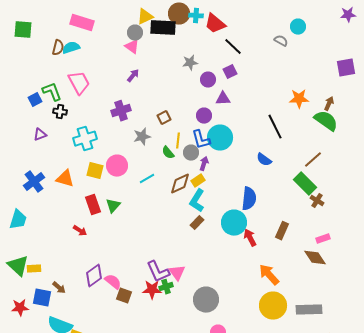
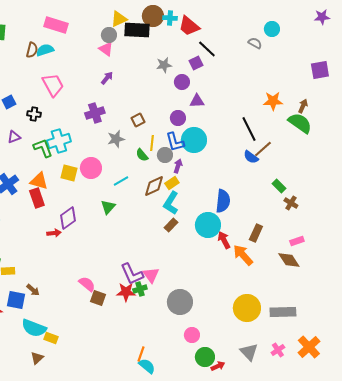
purple square: (230, 72) -> (196, 63), moved
green L-shape: (52, 92) -> (43, 148), moved
blue semicircle: (264, 160) -> (251, 157), moved
brown line: (313, 160) -> (263, 149), moved
green rectangle: (305, 184) -> (279, 186), size x0.6
red rectangle: (93, 205) -> (37, 198), moved
green triangle: (113, 206) -> (108, 207), moved
red arrow: (80, 231) -> (54, 233), turned -40
orange arrow: (269, 275) -> (243, 255), moved
purple diamond: (94, 276) -> (68, 218), moved

